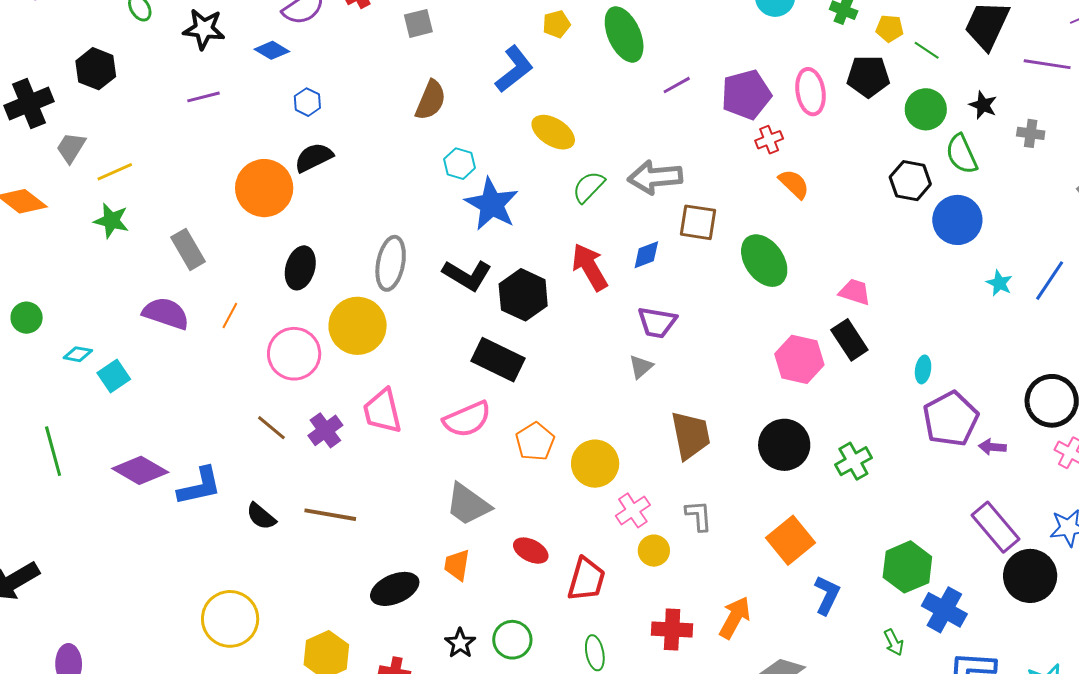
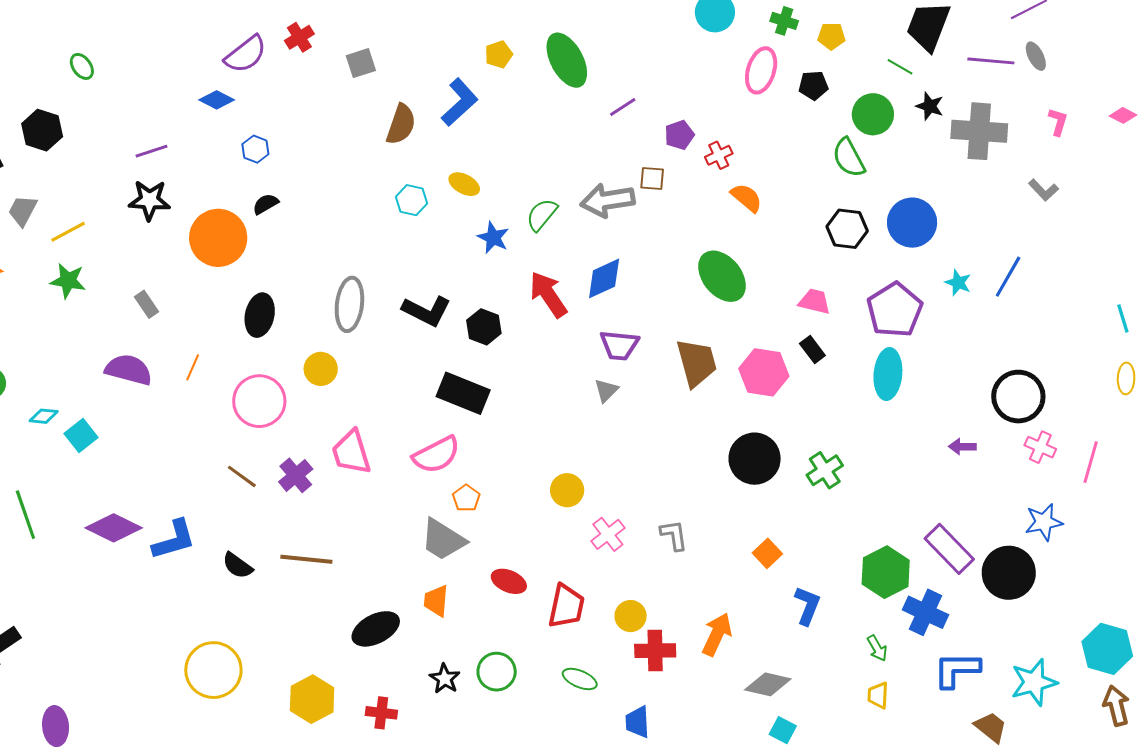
black star: (204, 29) -> (149, 200), moved
green line: (927, 50) -> (900, 67), moved
black pentagon: (868, 76) -> (813, 85), size x0.7
pink ellipse: (810, 92) -> (761, 70), moved, turned 30
purple pentagon: (746, 95) -> (679, 135), moved, size x0.6
brown semicircle: (431, 100) -> (401, 124), moved
yellow ellipse: (553, 132) -> (464, 184), moved, size x0.7
gray cross: (1031, 133) -> (979, 131), size x2.0
green semicircle: (962, 154) -> (849, 158), moved
black semicircle: (314, 157) -> (266, 204), size x0.7
black hexagon: (910, 181) -> (847, 229), moved
blue star: (492, 204) -> (493, 238), moved, size x0.6
brown square: (698, 222) -> (652, 179), moved, size x0.7
gray rectangle: (188, 249) -> (146, 304), size x0.7
blue diamond: (646, 255) -> (604, 278), size x1.4
black hexagon: (523, 295) -> (484, 327), size x0.7
yellow circle: (358, 326) -> (321, 369), size x0.6
black rectangle: (849, 340) -> (812, 349), size x0.7
cyan ellipse: (923, 369) -> (888, 374), size x1.8
purple pentagon: (951, 419) -> (895, 310), moved
brown trapezoid: (691, 435) -> (697, 363), moved
orange pentagon: (535, 442) -> (466, 498), moved, size x0.7
yellow circle: (595, 464) -> (567, 490), size x0.7
purple rectangle: (995, 527) -> (949, 549), moved
orange square: (791, 540) -> (767, 553), size x0.6
yellow circle: (654, 551) -> (631, 616), moved
green ellipse: (595, 653) -> (580, 679), turned -52

